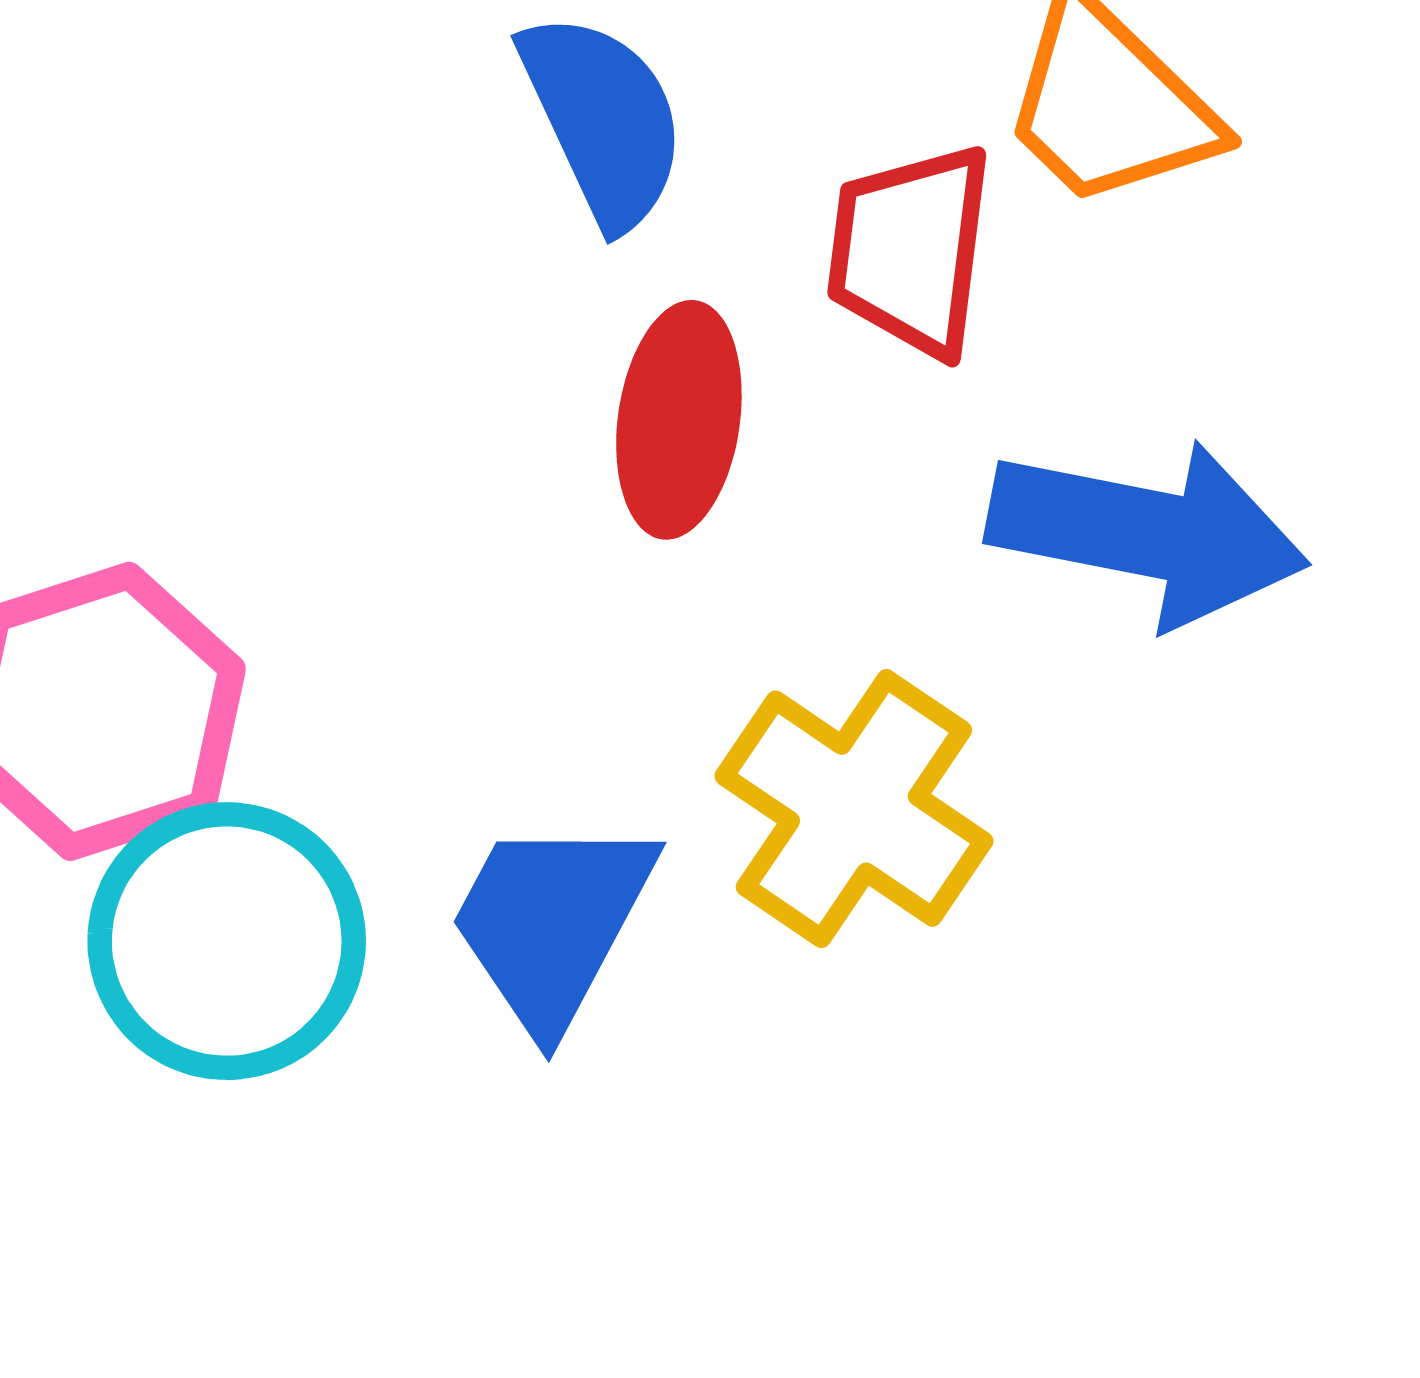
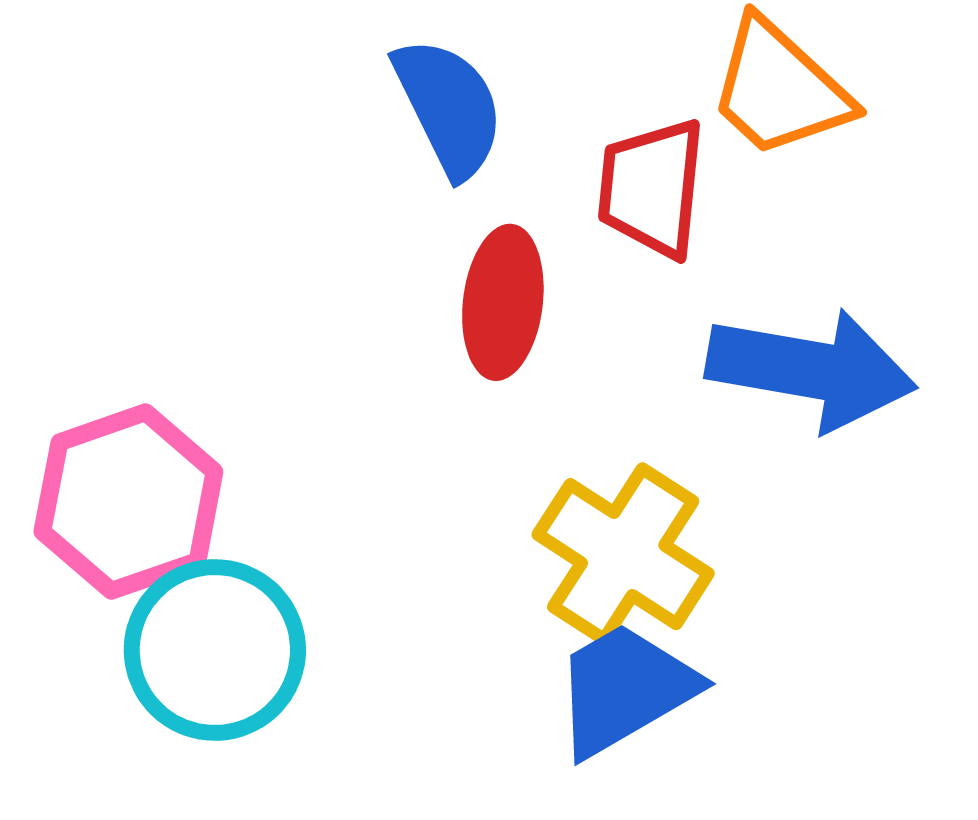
blue trapezoid: (552, 923) -> (625, 689), moved, turned 33

